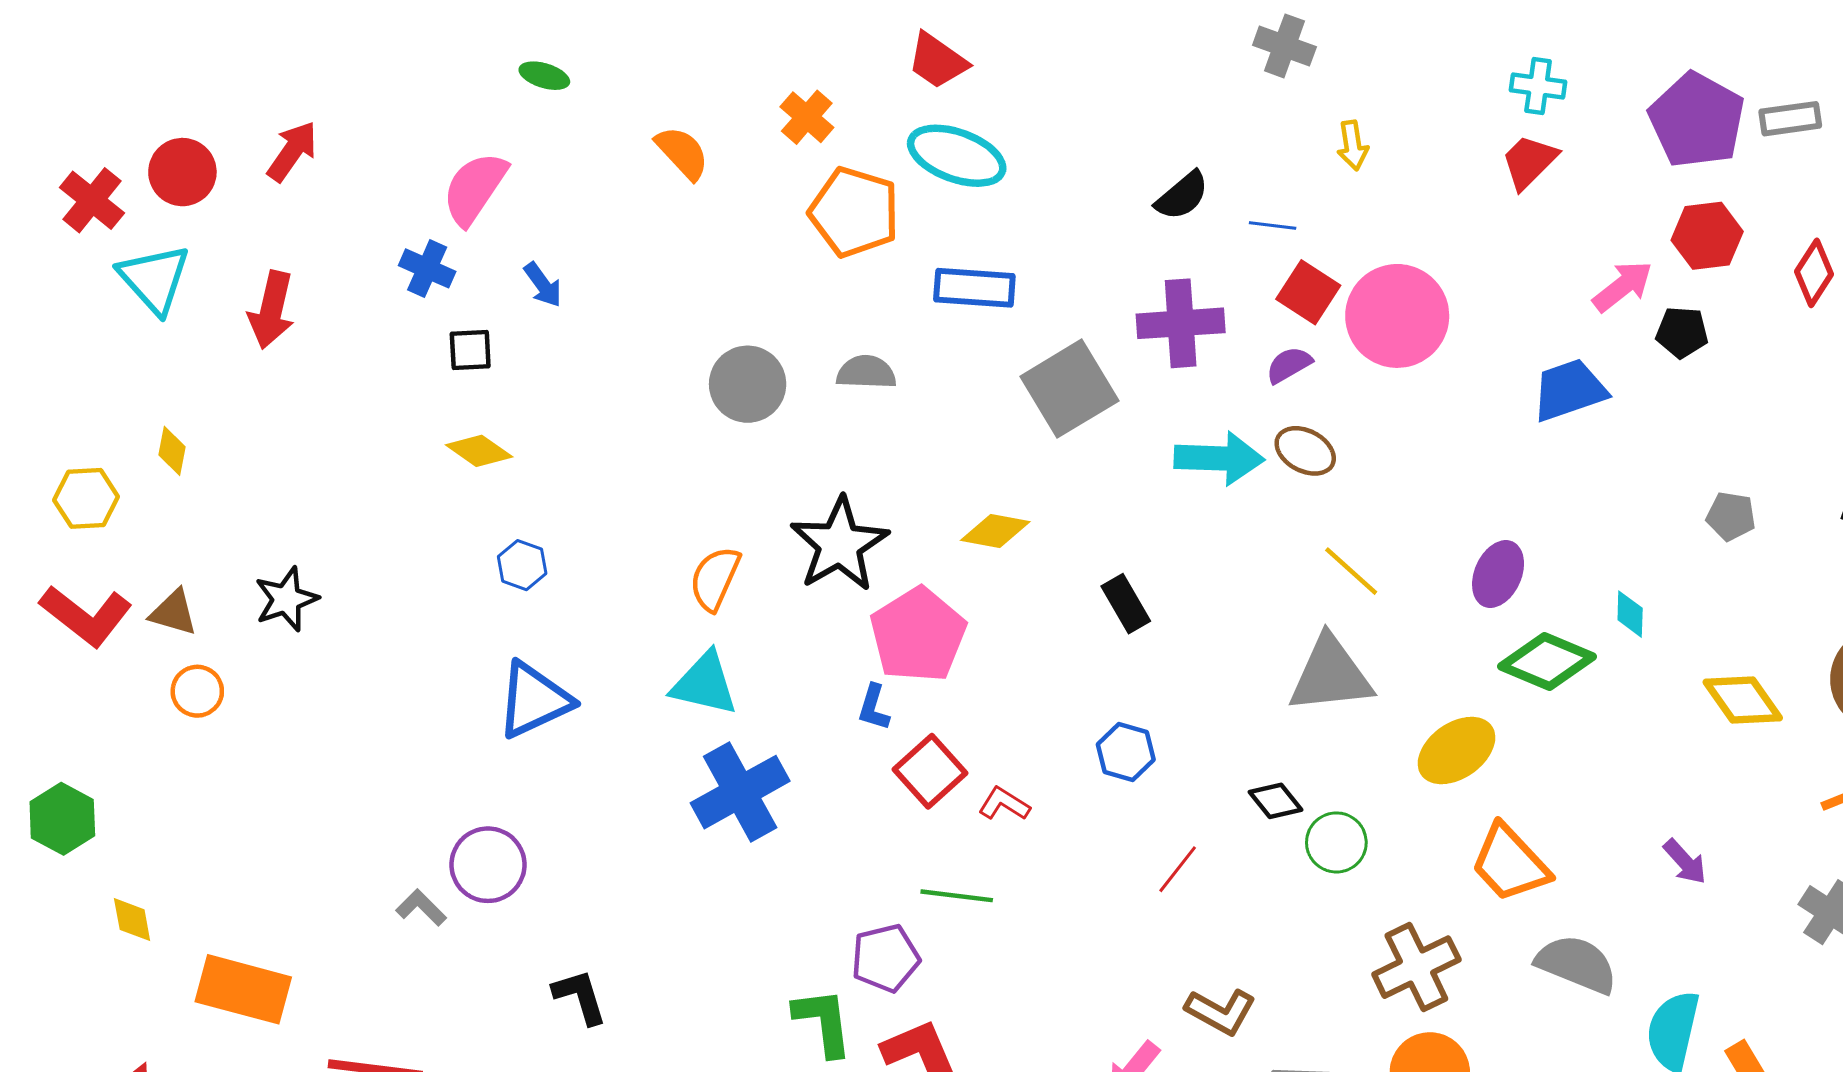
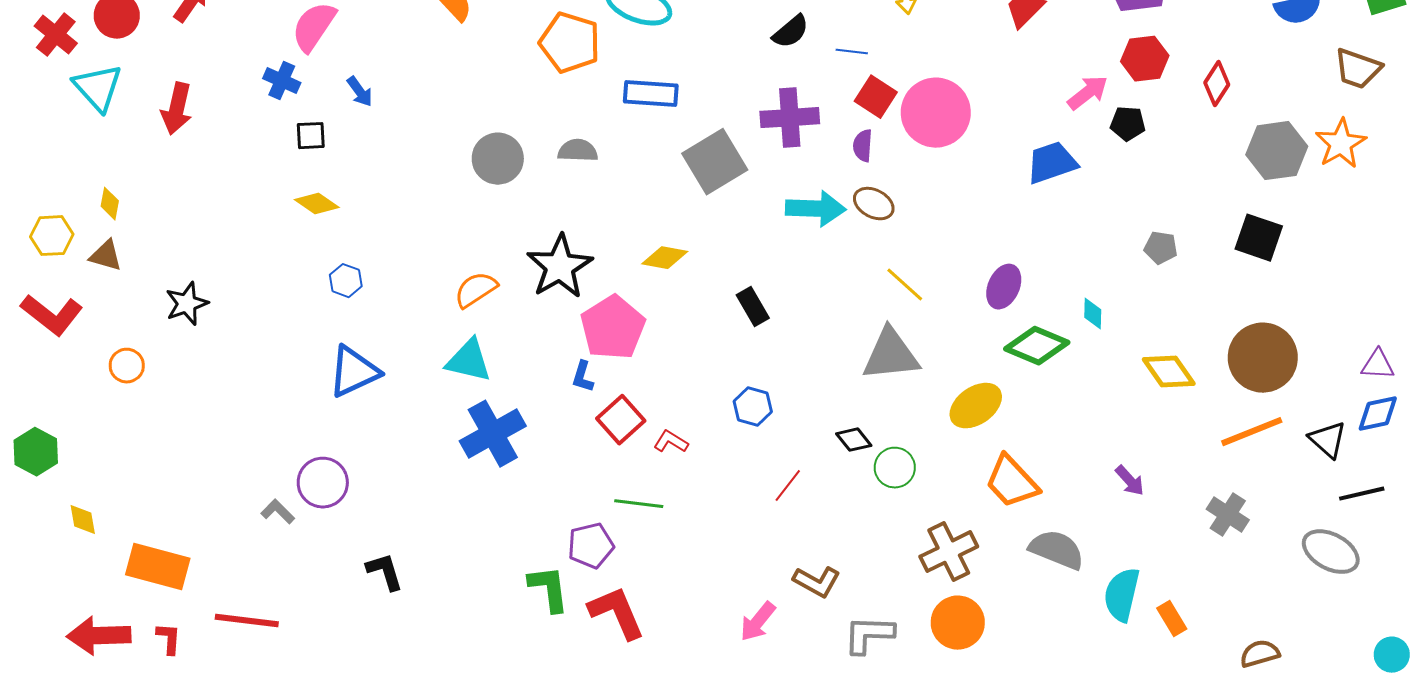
purple semicircle: (1289, 365) -> (863, 146), turned -56
orange semicircle: (715, 578) -> (476, 290), turned 33
brown triangle: (174, 613) -> (106, 256), moved

